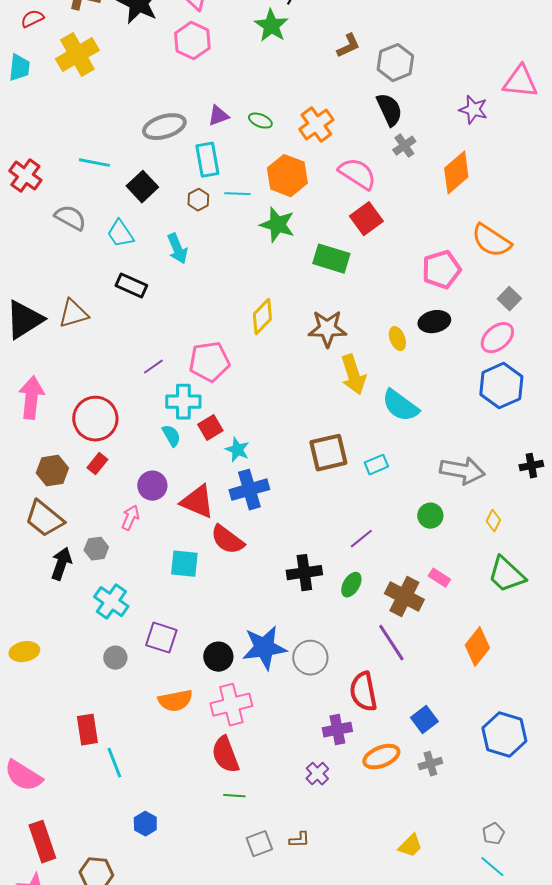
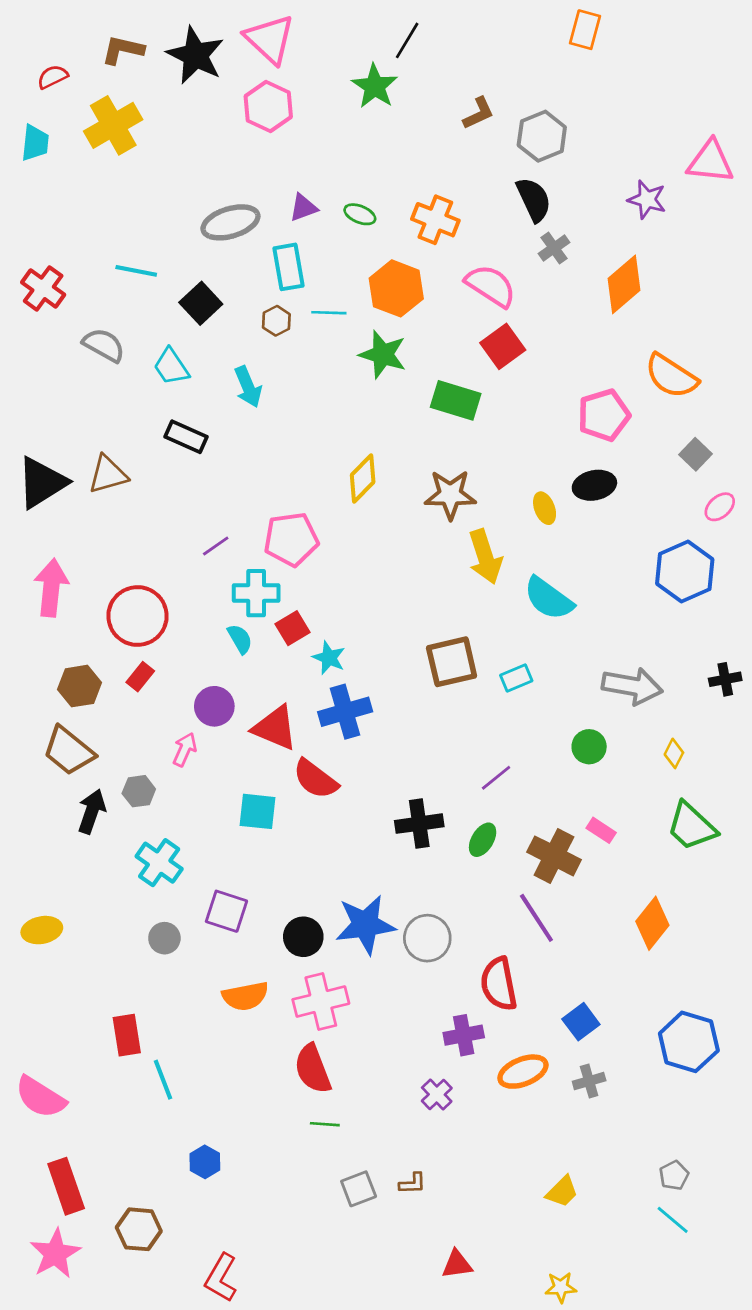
orange cross: (316, 125) -> (435, 220), turned -32
pink ellipse: (497, 338) -> (720, 507), moved, size x0.7

